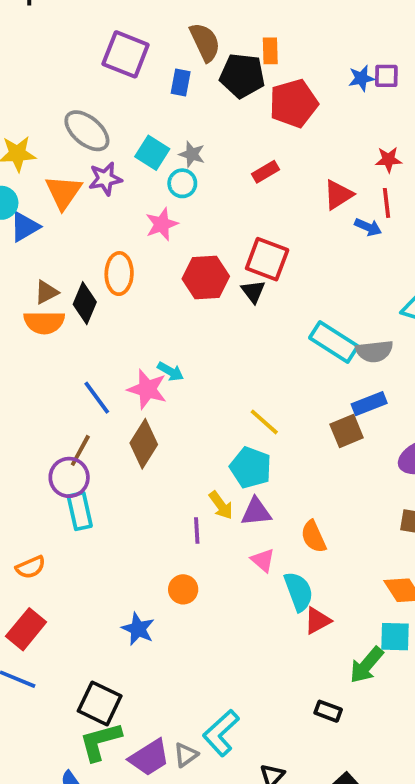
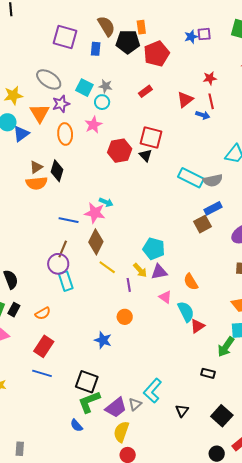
orange ellipse: (119, 274) -> (65, 134), moved
blue line: (97, 398) -> (69, 220), turned -36
yellow line: (264, 422) -> (107, 267), moved

